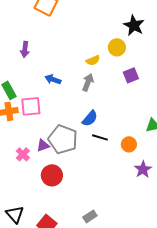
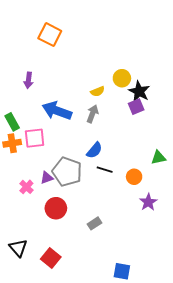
black star: (134, 25) -> (139, 91), moved
blue arrow: (53, 79) -> (57, 111), size x1.8
gray rectangle: (90, 216) -> (94, 223), moved

